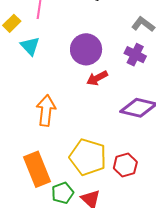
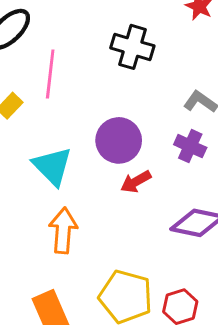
cyan triangle: (30, 46) -> (52, 166), moved, size x1.4

